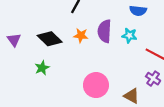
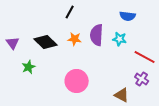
green star: (42, 68) -> (29, 67), moved
pink circle: (96, 85) -> (77, 81), moved

